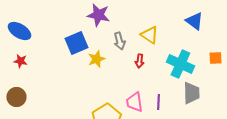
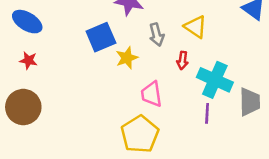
cyan cross: (180, 64) -> (215, 80), moved
brown circle: (16, 97) -> (23, 107), size x1.4
pink trapezoid: (134, 102) -> (151, 94), moved

